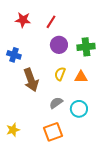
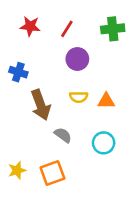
green cross: (86, 47) -> (113, 29), moved
yellow semicircle: (60, 74) -> (79, 97), turned -112
gray semicircle: (56, 103) -> (63, 135), moved, turned 72
orange square: (53, 132) -> (52, 173), moved

